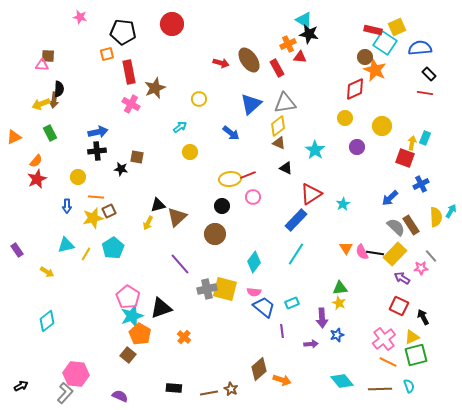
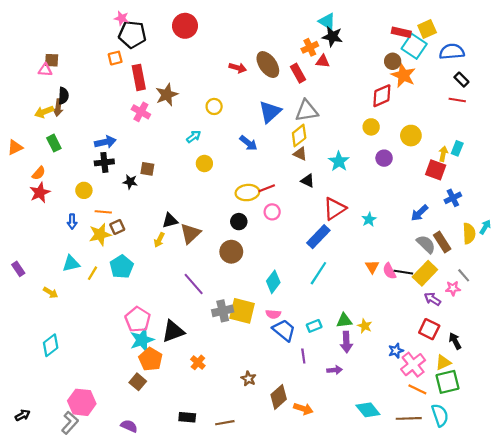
pink star: (80, 17) -> (122, 18), moved
green triangle: (340, 288) -> (344, 321), moved
blue star: (337, 335) -> (396, 351), moved
cyan semicircle: (409, 386) -> (440, 415), size x1.5
brown star: (231, 389) -> (248, 379), moved

